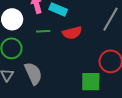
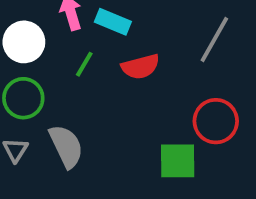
green line: (43, 31) -> (84, 64), turned -56

